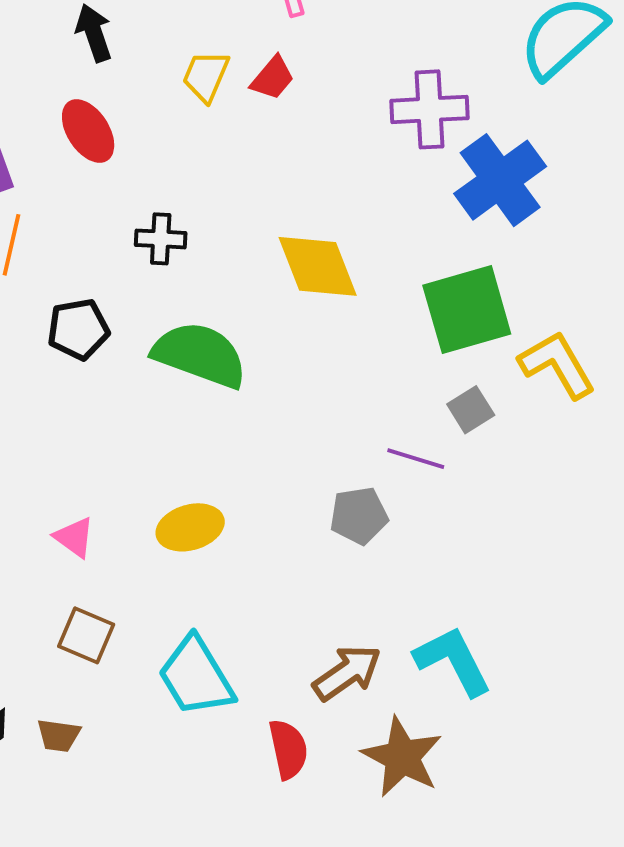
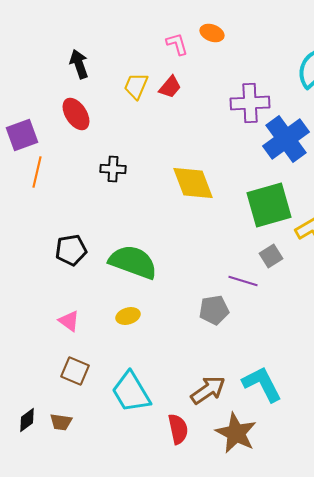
black pentagon: (78, 329) -> (71, 250), moved
green semicircle: (200, 355) -> (133, 262), moved
yellow ellipse: (190, 527) -> (128, 316), size x0.7

